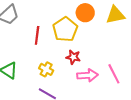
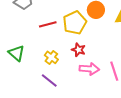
red line: (37, 35) -> (48, 24), turned 60

